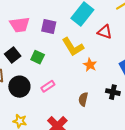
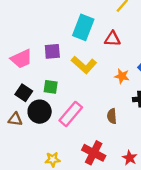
orange star: (90, 65) -> (122, 76), moved
pink rectangle: (48, 86) -> (71, 114), size x1.6
black circle: (19, 87) -> (40, 112), moved

